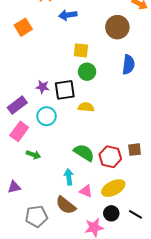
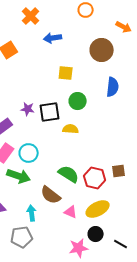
green circle: (87, 72) -> (78, 101), moved
cyan circle: (47, 116) -> (29, 153), moved
green arrow: (33, 155) -> (19, 176), size x1.6
cyan arrow: (69, 177) -> (32, 213), moved
brown semicircle: (66, 205) -> (51, 195), moved
black line: (136, 214) -> (121, 244), moved

